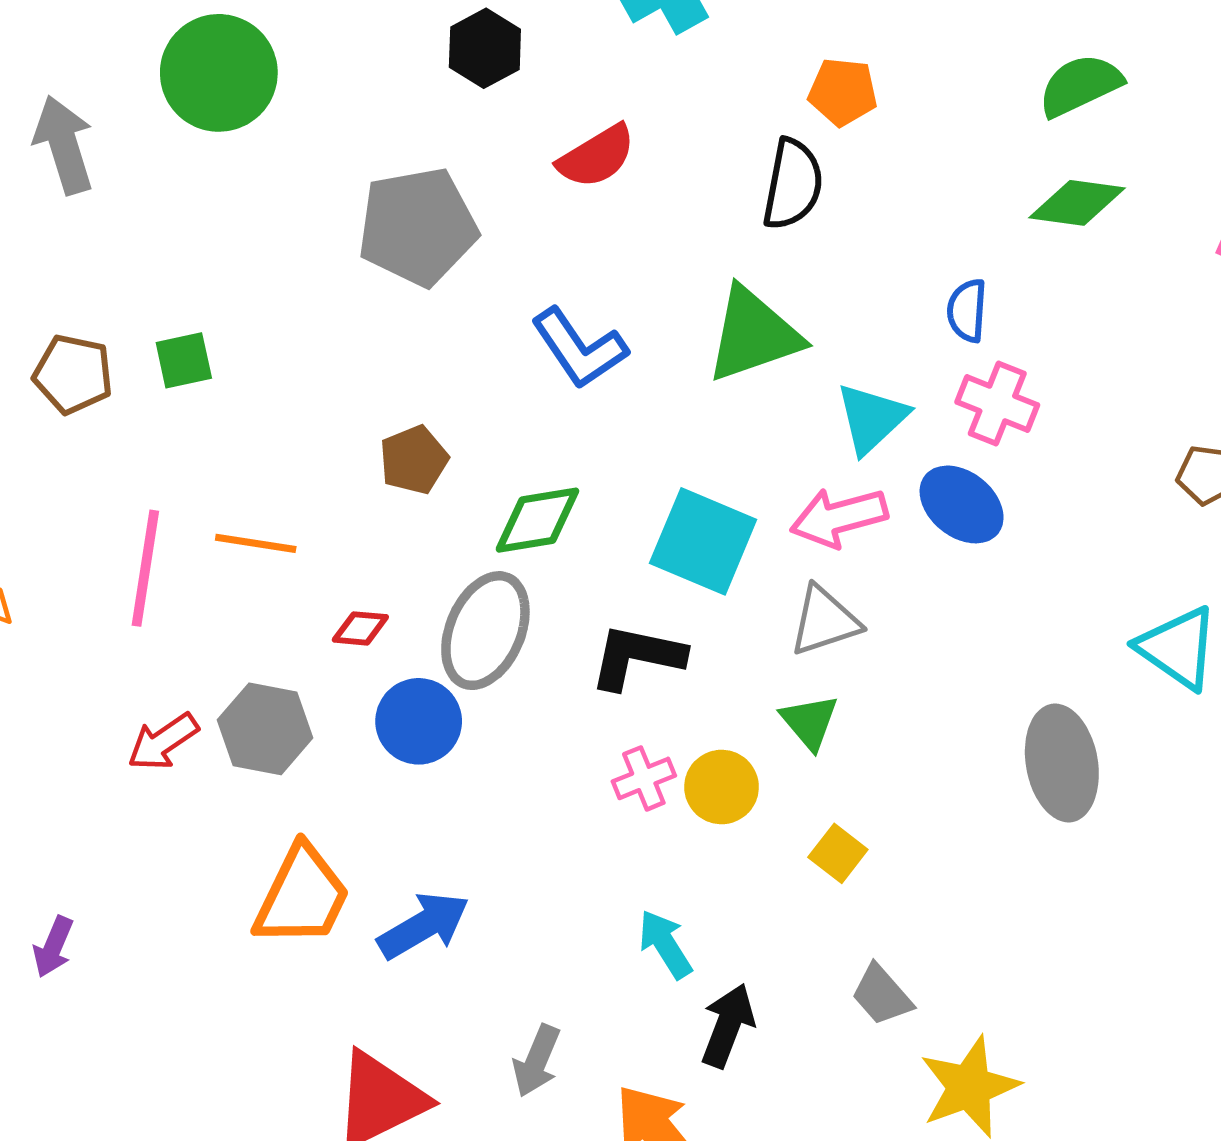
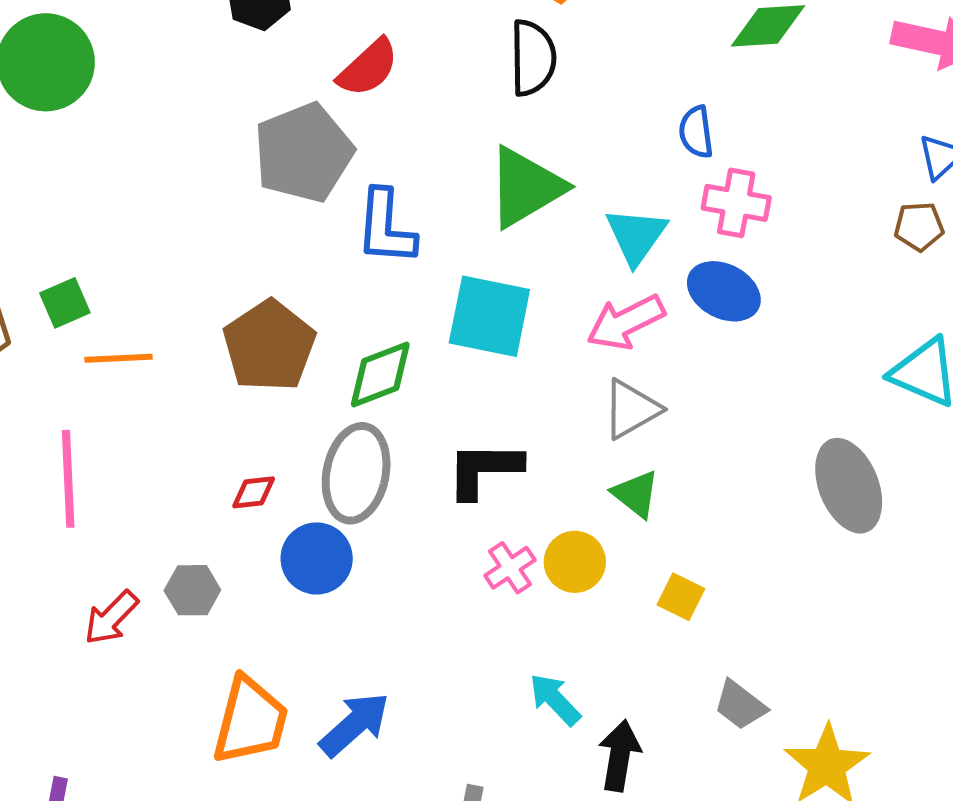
gray pentagon: (418, 227) -> (304, 153), moved
blue L-shape: (579, 348) -> (386, 227), turned 50
brown pentagon: (414, 460) -> (269, 346), size x1.6
cyan square: (703, 541) -> (489, 316), moved
orange line: (256, 543) -> (119, 358), moved
gray hexagon: (265, 729) -> (192, 590), size x0.7

